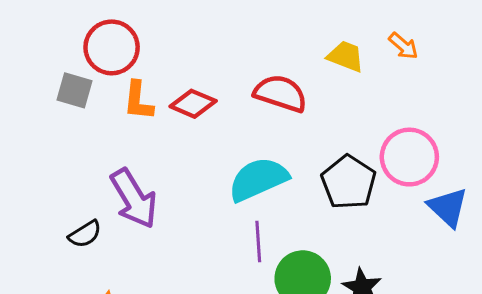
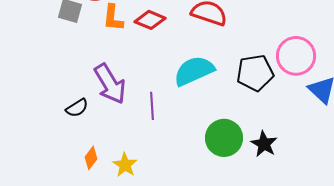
black pentagon: (349, 182) -> (255, 73), turned 30
purple line: (258, 241) -> (152, 106), moved

